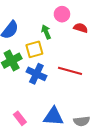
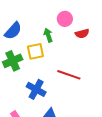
red semicircle: (81, 28) -> (82, 34), turned 144
blue cross: (36, 74) -> (36, 89), moved

